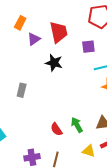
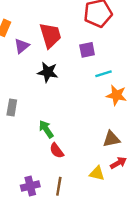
green arrow: (77, 125) -> (46, 129), moved

